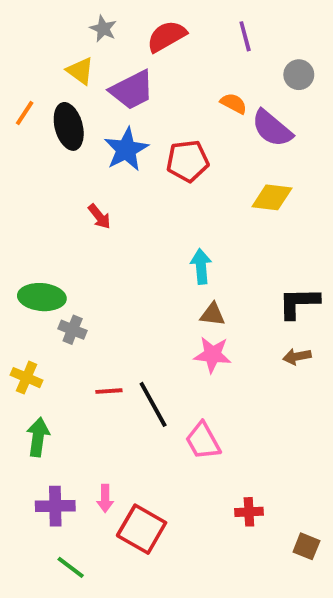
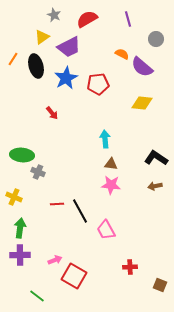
yellow triangle: (80, 71) -> (42, 37), turned 49
black L-shape: (299, 303) -> (156, 158), turned 35
pink arrow: (105, 498) -> (55, 260), turned -112
purple cross: (55, 506) -> (20, 255), moved

